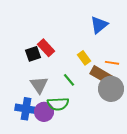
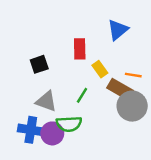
red rectangle: (46, 48) -> (80, 49), moved, turned 42
green line: (69, 80) -> (82, 95), turned 72
gray triangle: (39, 85) -> (46, 101), turned -36

